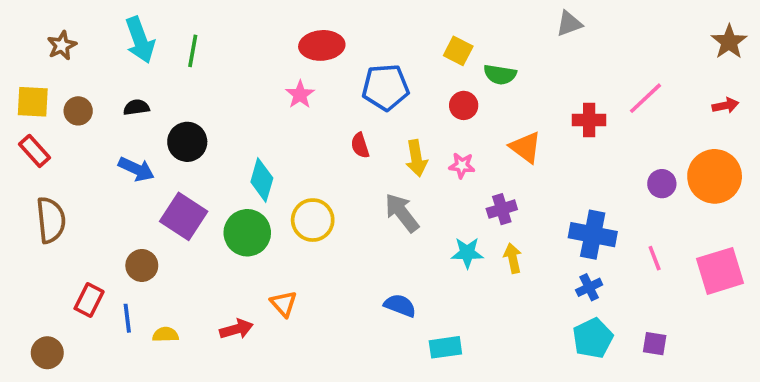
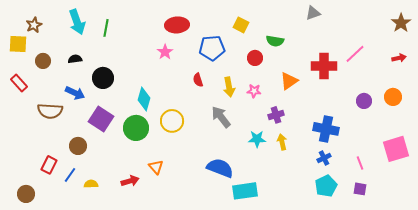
yellow square: (458, 51) -> (241, 25), moved
yellow square: (33, 102) -> (18, 44), moved
red cross: (589, 120) -> (324, 66), size x1.4
orange triangle: (525, 147) -> (289, 81), turned 48
orange circle: (715, 176) -> (393, 97), size x0.6
brown semicircle: (51, 220) -> (50, 111), moved, turned 100
pink line: (655, 258) -> (360, 163), moved
blue semicircle: (400, 305) -> (220, 168), size x1.5
blue line: (127, 318) -> (70, 175), turned 42
cyan rectangle: (445, 347) -> (245, 191), size x1.4

